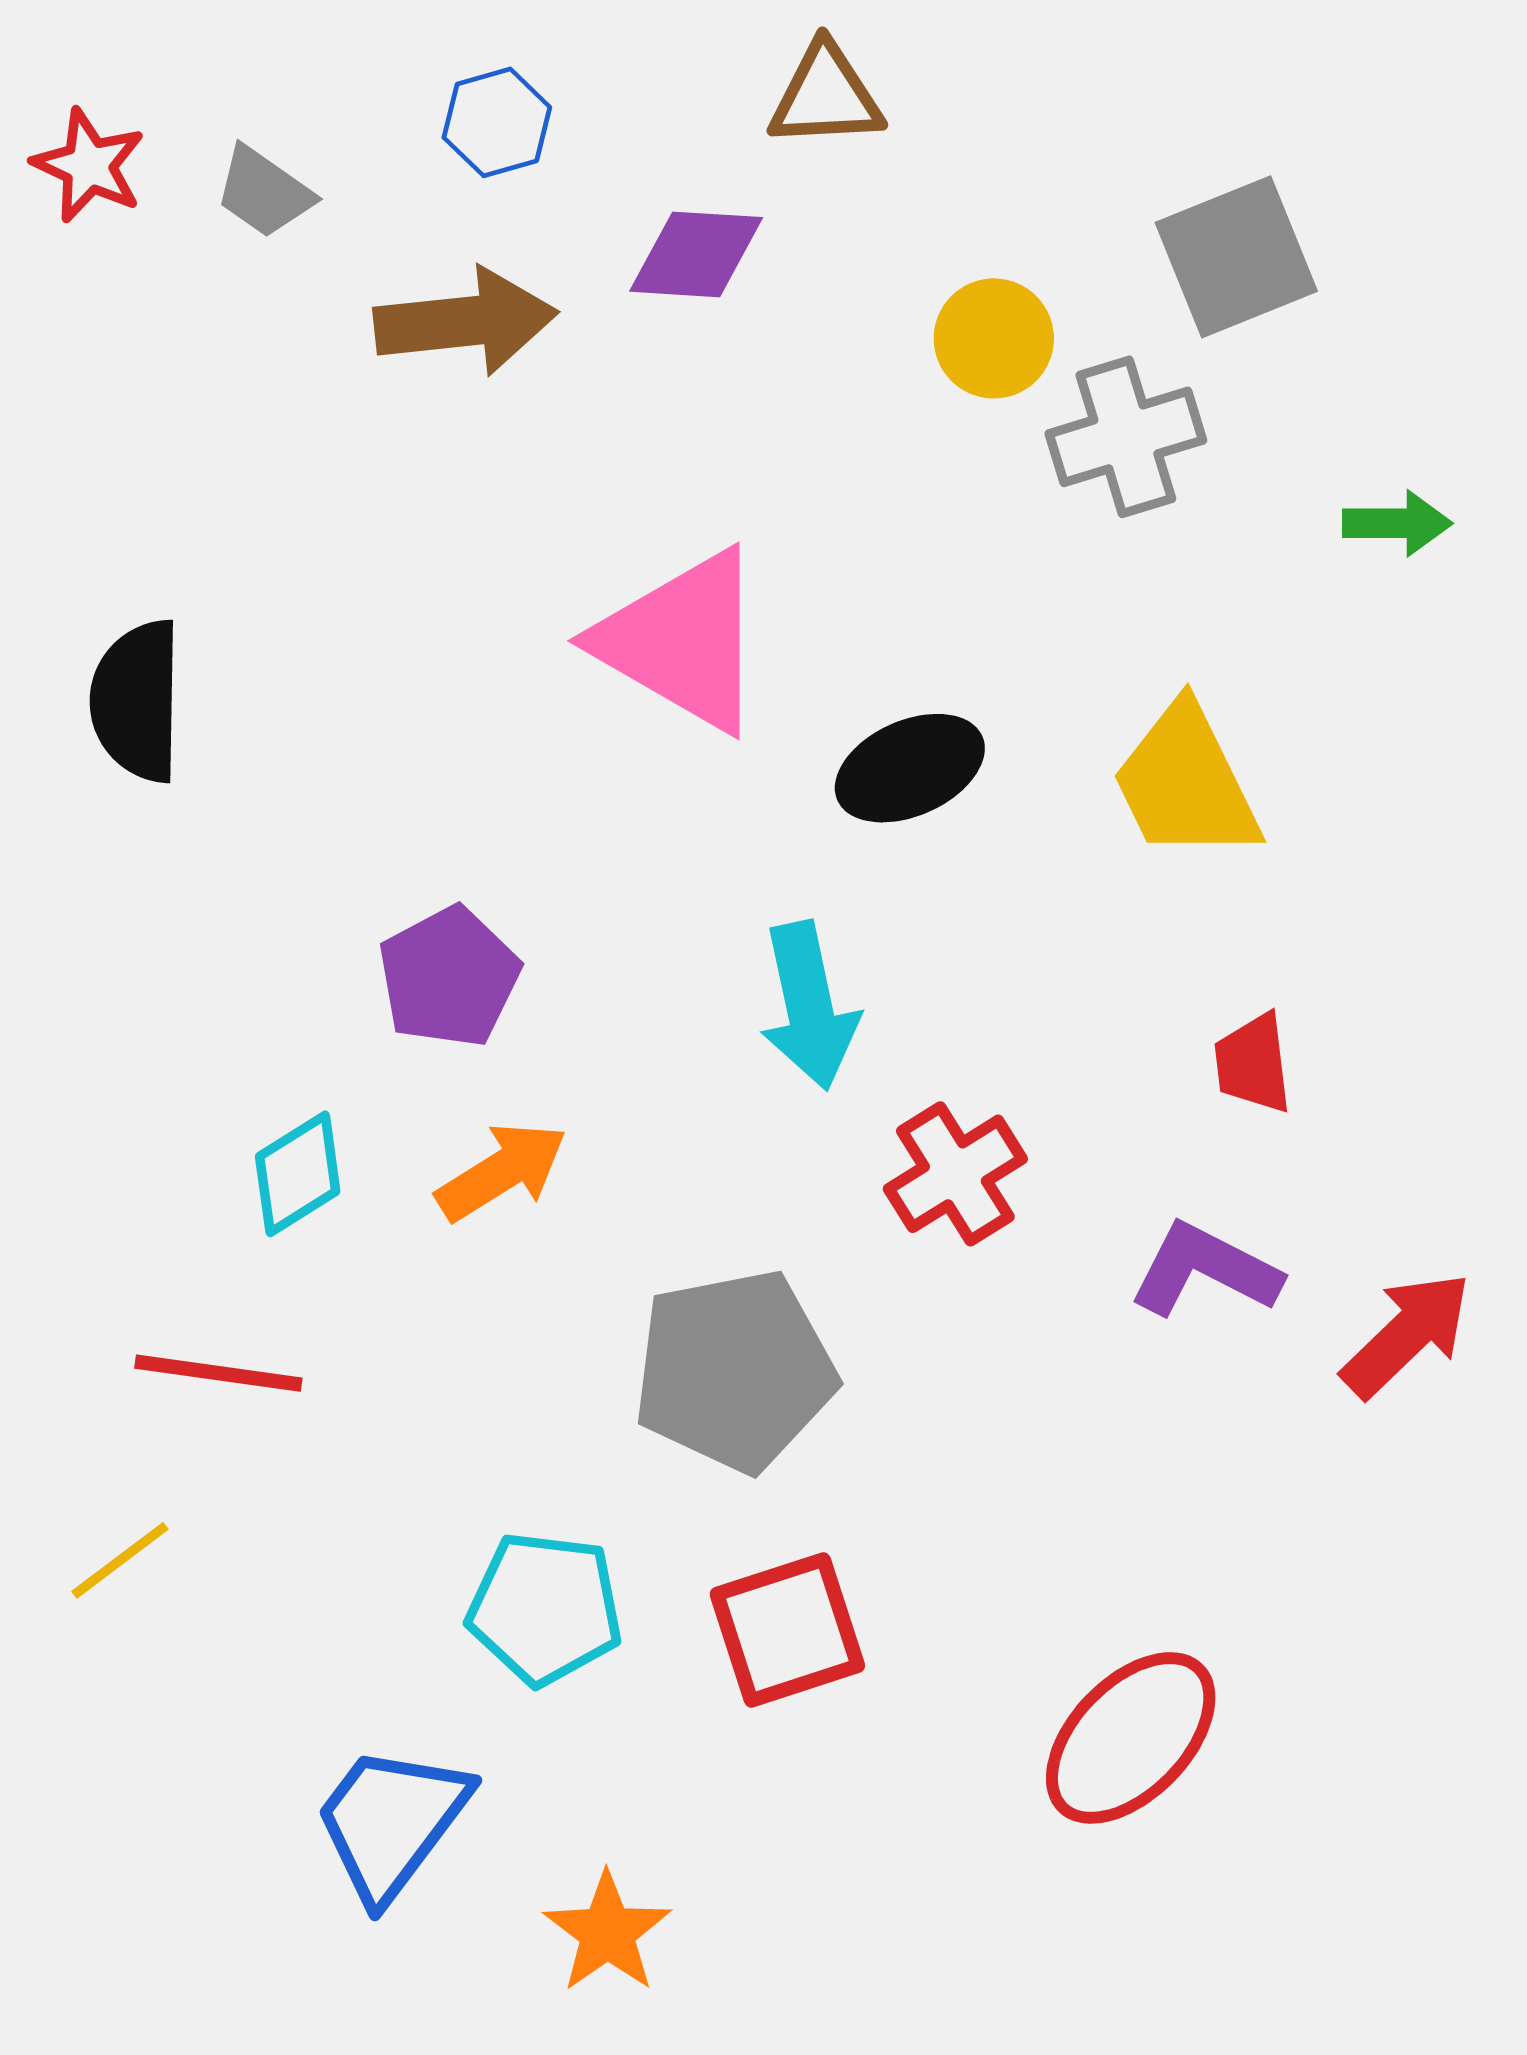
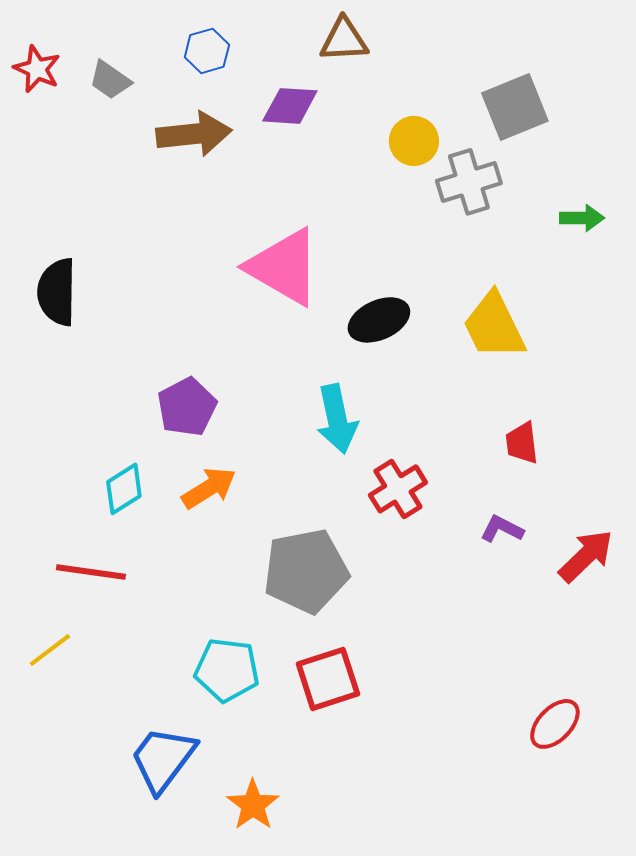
purple L-shape: (1205, 1270) -> (502, 529), size x0.7
red ellipse: (1131, 1738) -> (555, 724), moved, size x0.7

